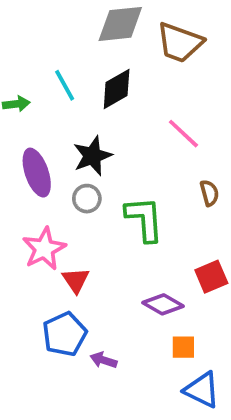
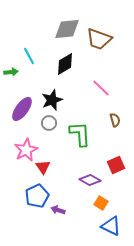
cyan line: (65, 85) -> (29, 56), moved
purple ellipse: (37, 173) -> (22, 109), turned 55
orange square: (183, 347) -> (101, 203), turned 32

